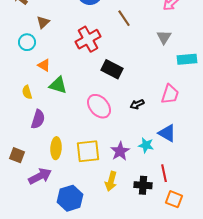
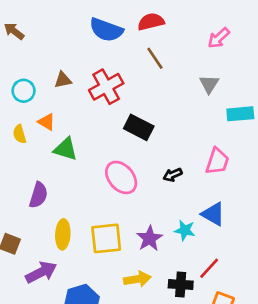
brown triangle: (43, 22) -> (63, 80), moved, turned 32
yellow semicircle: (27, 92) -> (19, 134), moved
red line: (164, 173) -> (209, 268), turned 54
yellow arrow: (111, 181) -> (137, 279), turned -114

